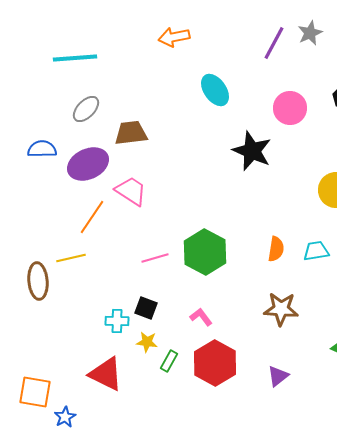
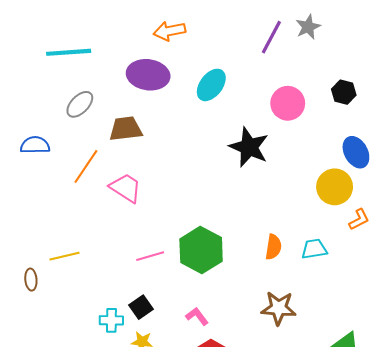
cyan ellipse: (215, 90) -> (211, 85), turned 72
purple ellipse: (88, 164) -> (148, 75), moved, turned 33
orange line: (92, 217) -> (86, 166), moved
brown ellipse: (38, 281) -> (31, 280), size x0.6
black square: (146, 308) -> (141, 307), turned 35

